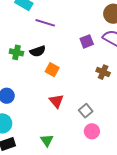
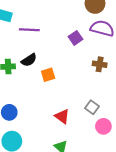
orange square: (52, 70) -> (48, 75), turned -32
red triangle: (56, 101) -> (62, 116), moved

